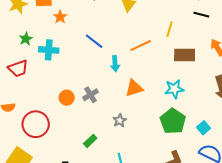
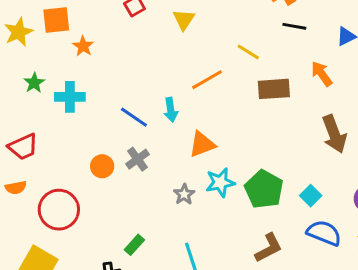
yellow line: (169, 29) -> (248, 52), turned -70
blue line: (94, 41) -> (134, 117), moved
red trapezoid: (18, 68) -> (23, 147), moved
cyan star: (174, 89) -> (220, 183), moved
green rectangle: (90, 141) -> (134, 245), moved

